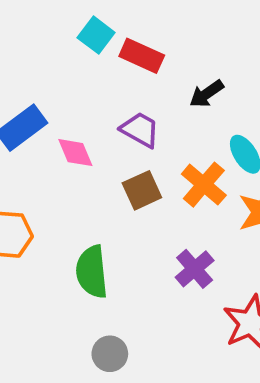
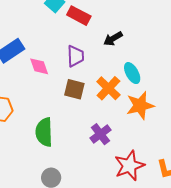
purple trapezoid: (140, 130) -> (75, 56), turned 55
brown square: (142, 190) -> (74, 89), turned 35

